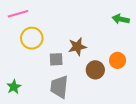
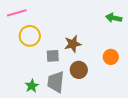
brown circle: (95, 70) -> (79, 70), moved
green star: (14, 87) -> (32, 86), moved

